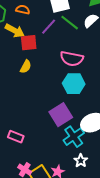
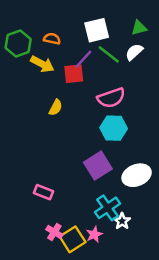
red square: (29, 43) -> (74, 74), moved
pink semicircle: (72, 59) -> (111, 98), turned -30
cyan cross: (74, 137) -> (108, 208), moved

